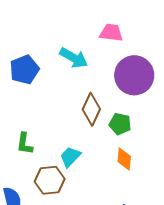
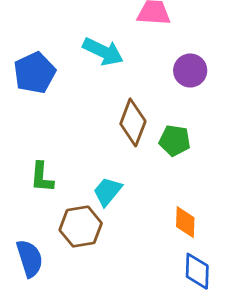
purple circle: (134, 75) -> (190, 70), size x0.6
orange diamond: (124, 159) -> (185, 222), moved

